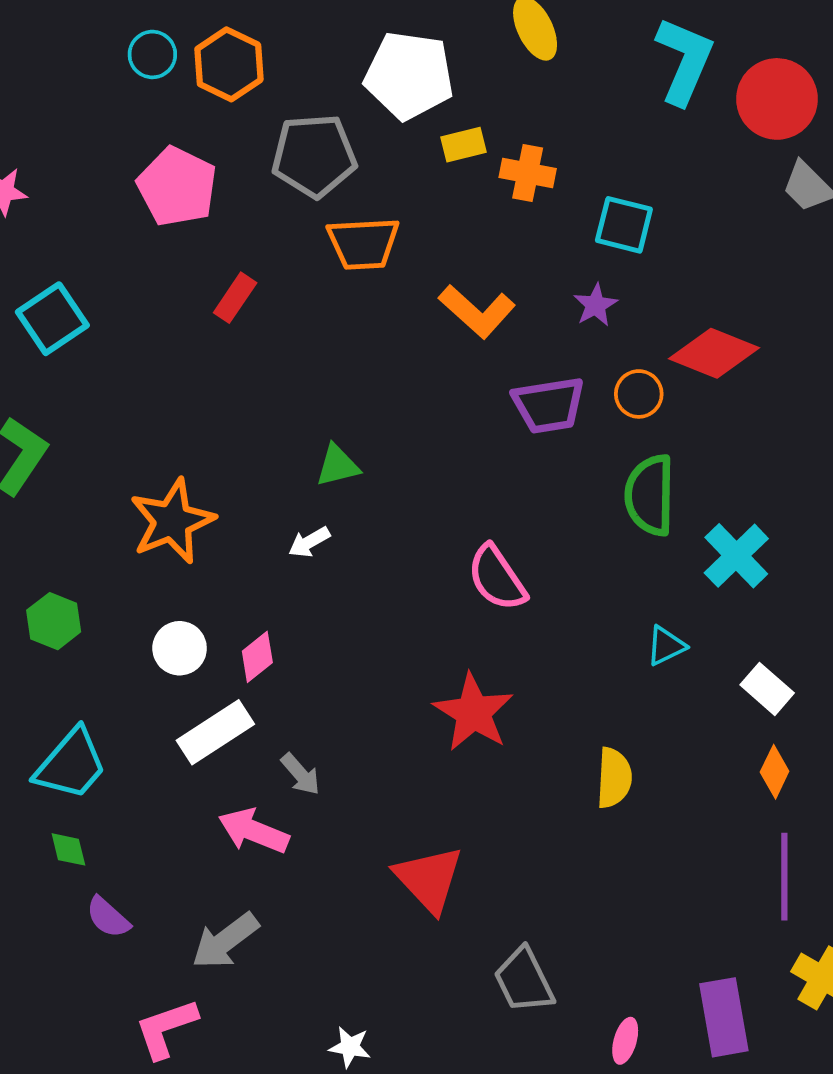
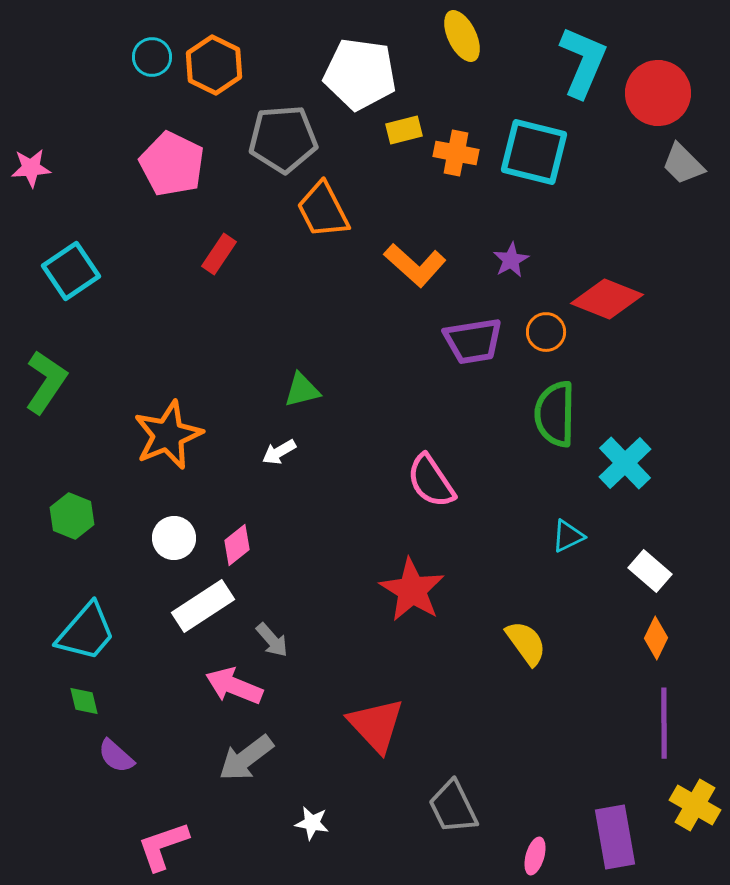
cyan square: (624, 225) -> (534, 152), moved, size x1.4
orange trapezoid: (363, 243) -> (323, 210), turned 66
yellow semicircle: (614, 778) -> (526, 643), turned -39
gray arrow: (225, 941) -> (246, 758), moved
white star: (350, 1047) -> (312, 823), moved

